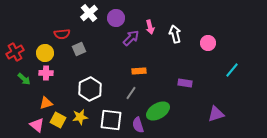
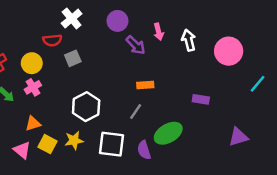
white cross: (89, 13) -> (72, 19), moved
purple arrow: (131, 38) -> (136, 45), turned 90
pink circle: (208, 43) -> (229, 51), size x1.5
pink cross: (46, 73) -> (33, 87), turned -32

